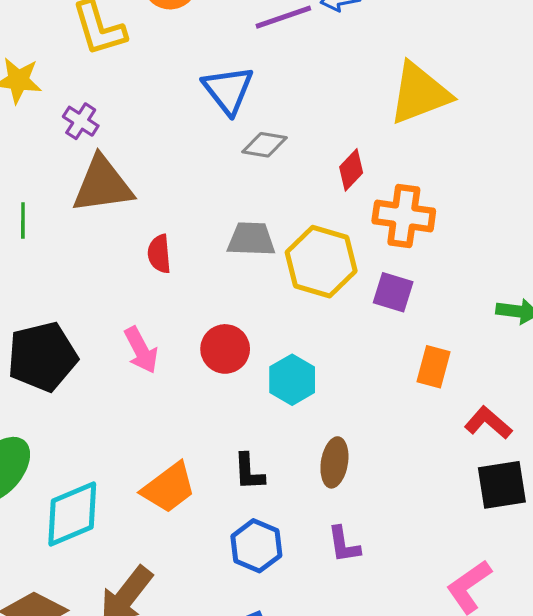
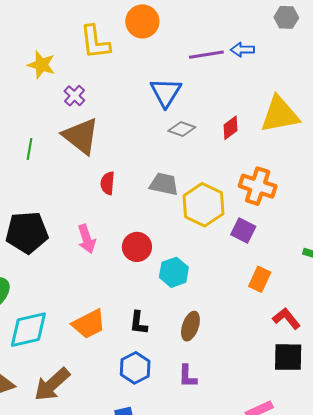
red diamond: (351, 170) -> (230, 128), moved
brown triangle: (103, 185) -> (81, 136), turned 36

